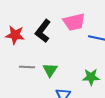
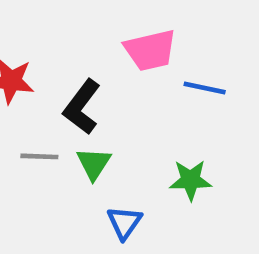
black L-shape: (43, 31) -> (82, 107), moved

